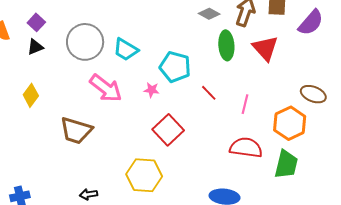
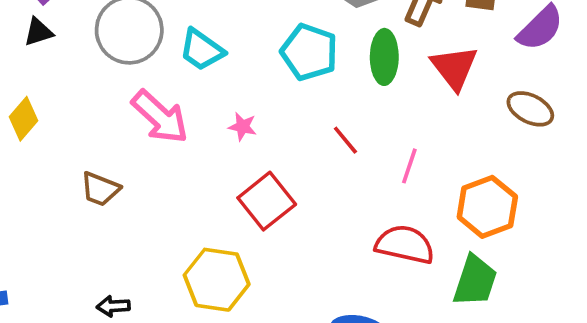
cyan pentagon: (175, 67) -> (309, 52), moved
brown ellipse: (313, 94) -> (530, 109), moved
brown trapezoid: (76, 131) -> (100, 189), size x0.7

